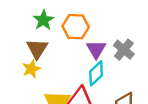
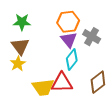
green star: (43, 20) -> (22, 22), turned -30
orange hexagon: (76, 27) -> (68, 22), moved

